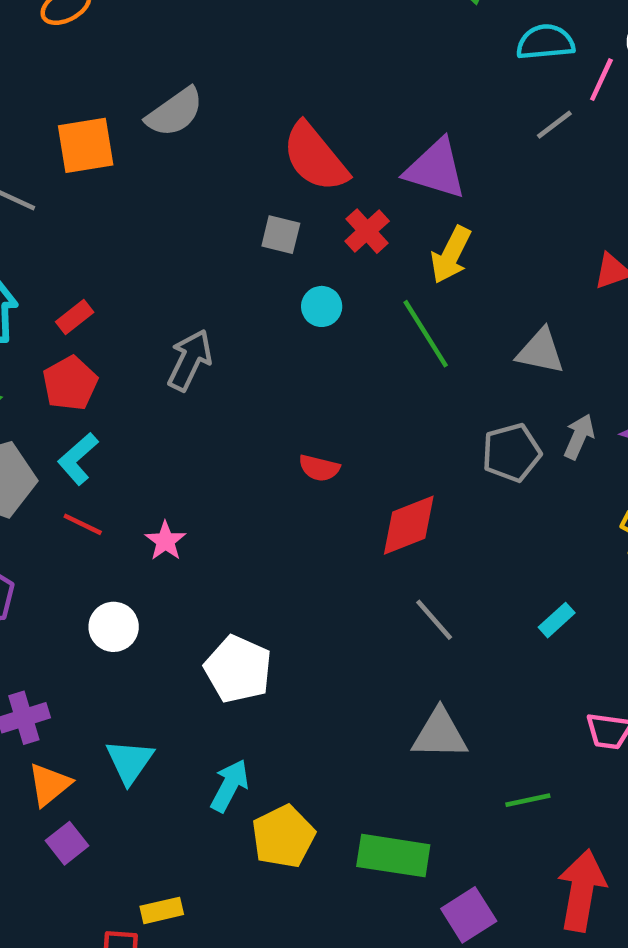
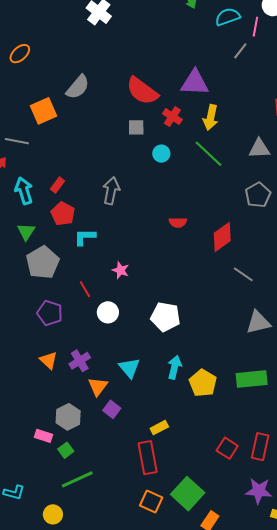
cyan L-shape: (78, 459) -> (85, 237), moved, turned 55
red line: (83, 524) -> (85, 289), moved, turned 48

